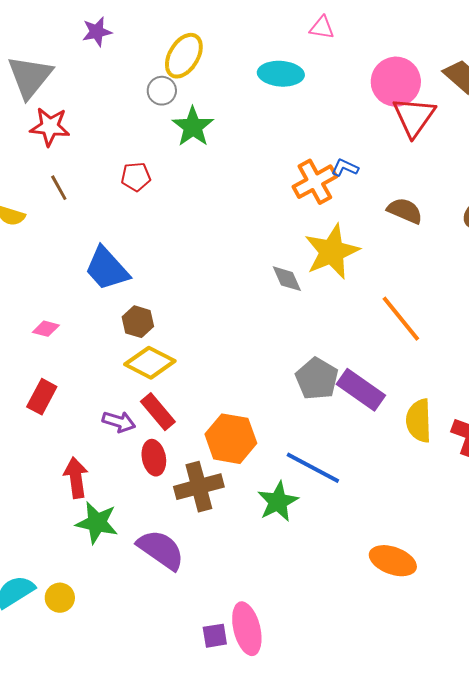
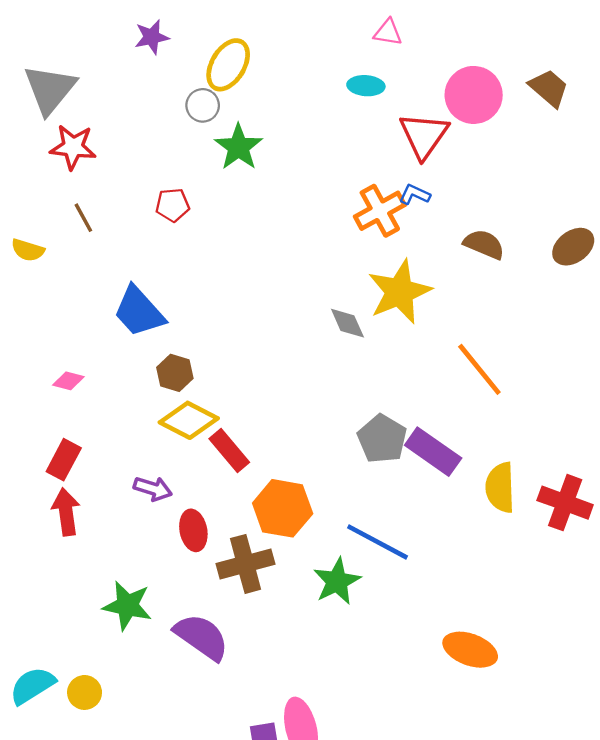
purple star: (97, 32) -> (152, 37), moved
cyan ellipse: (281, 74) -> (366, 86), moved, size x0.7
red triangle: (414, 117) -> (424, 135), moved
red rectangle: (158, 412) -> (229, 450), moved
red arrow: (76, 478) -> (66, 512), moved

